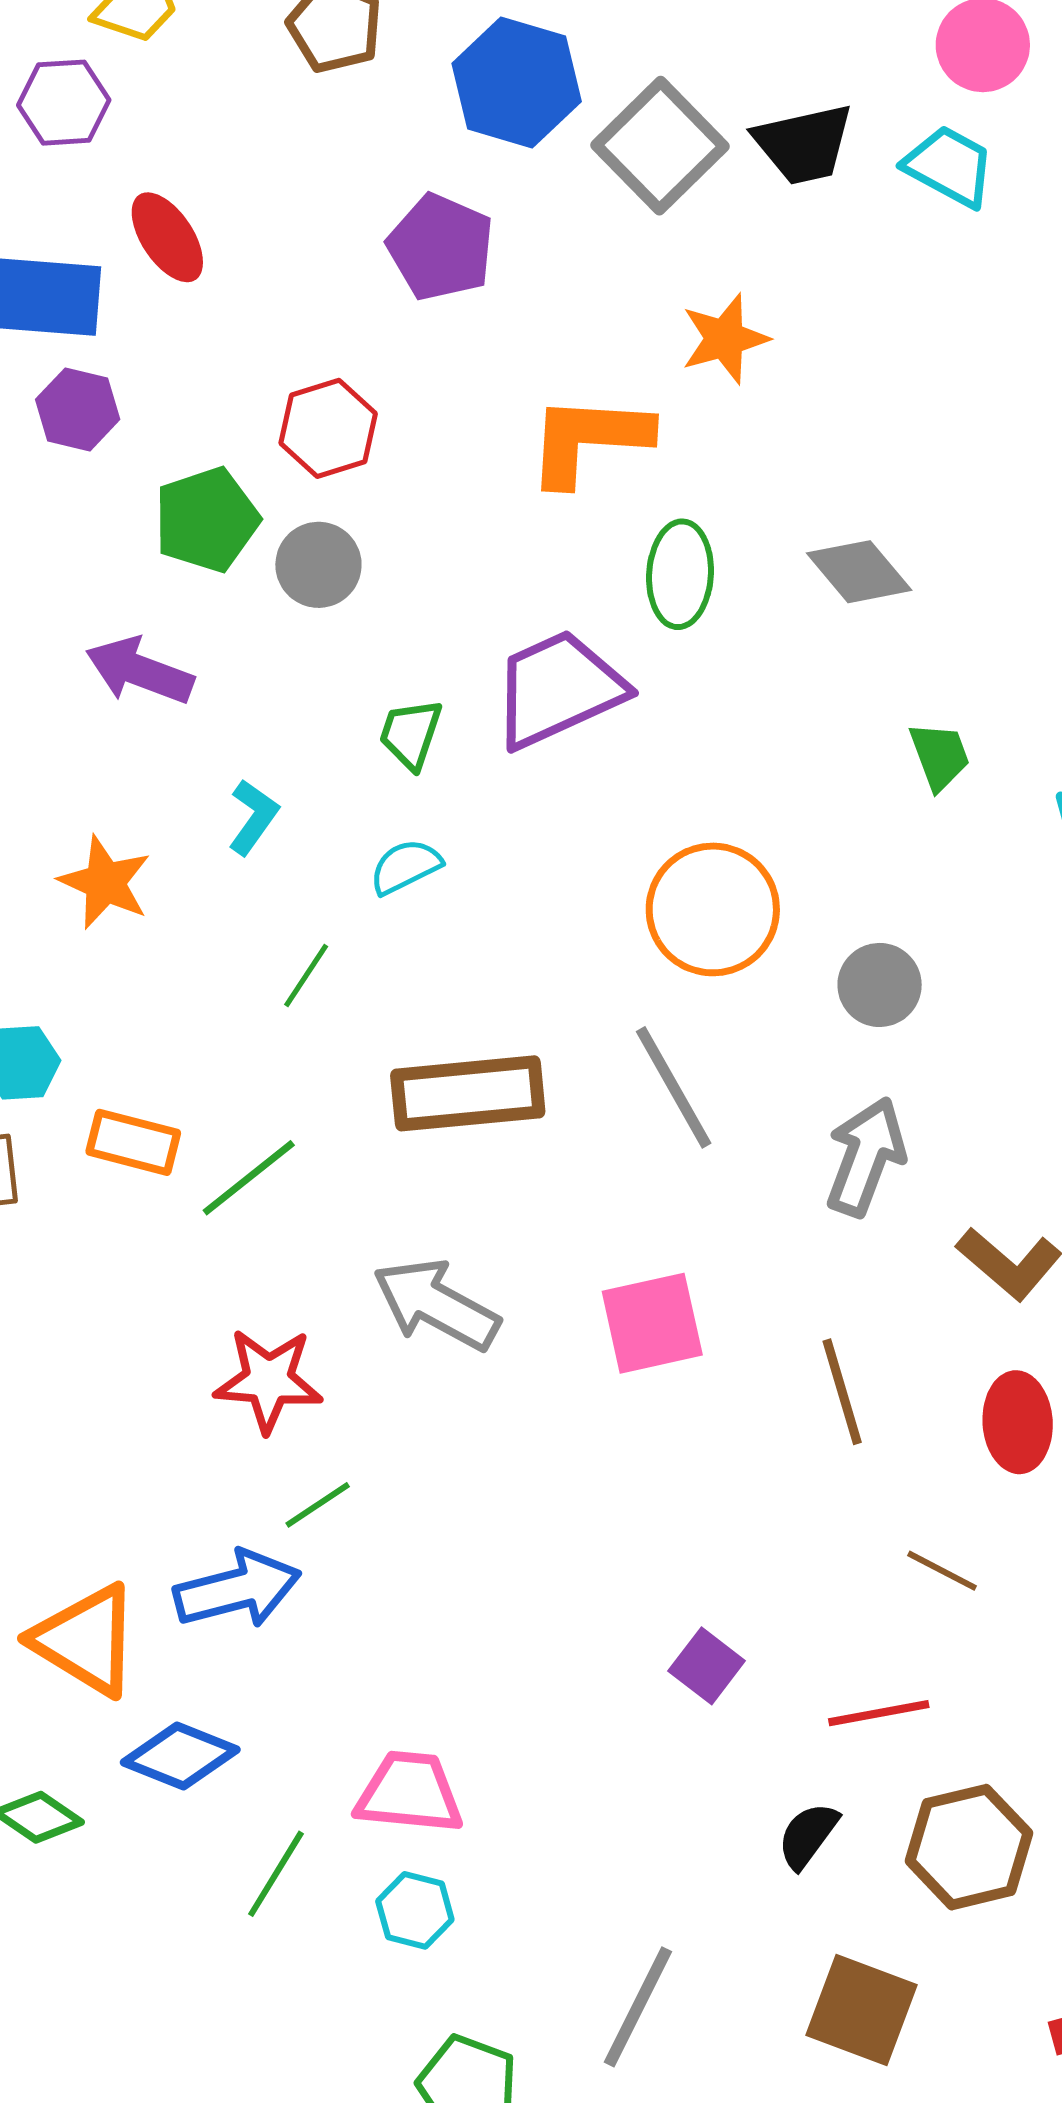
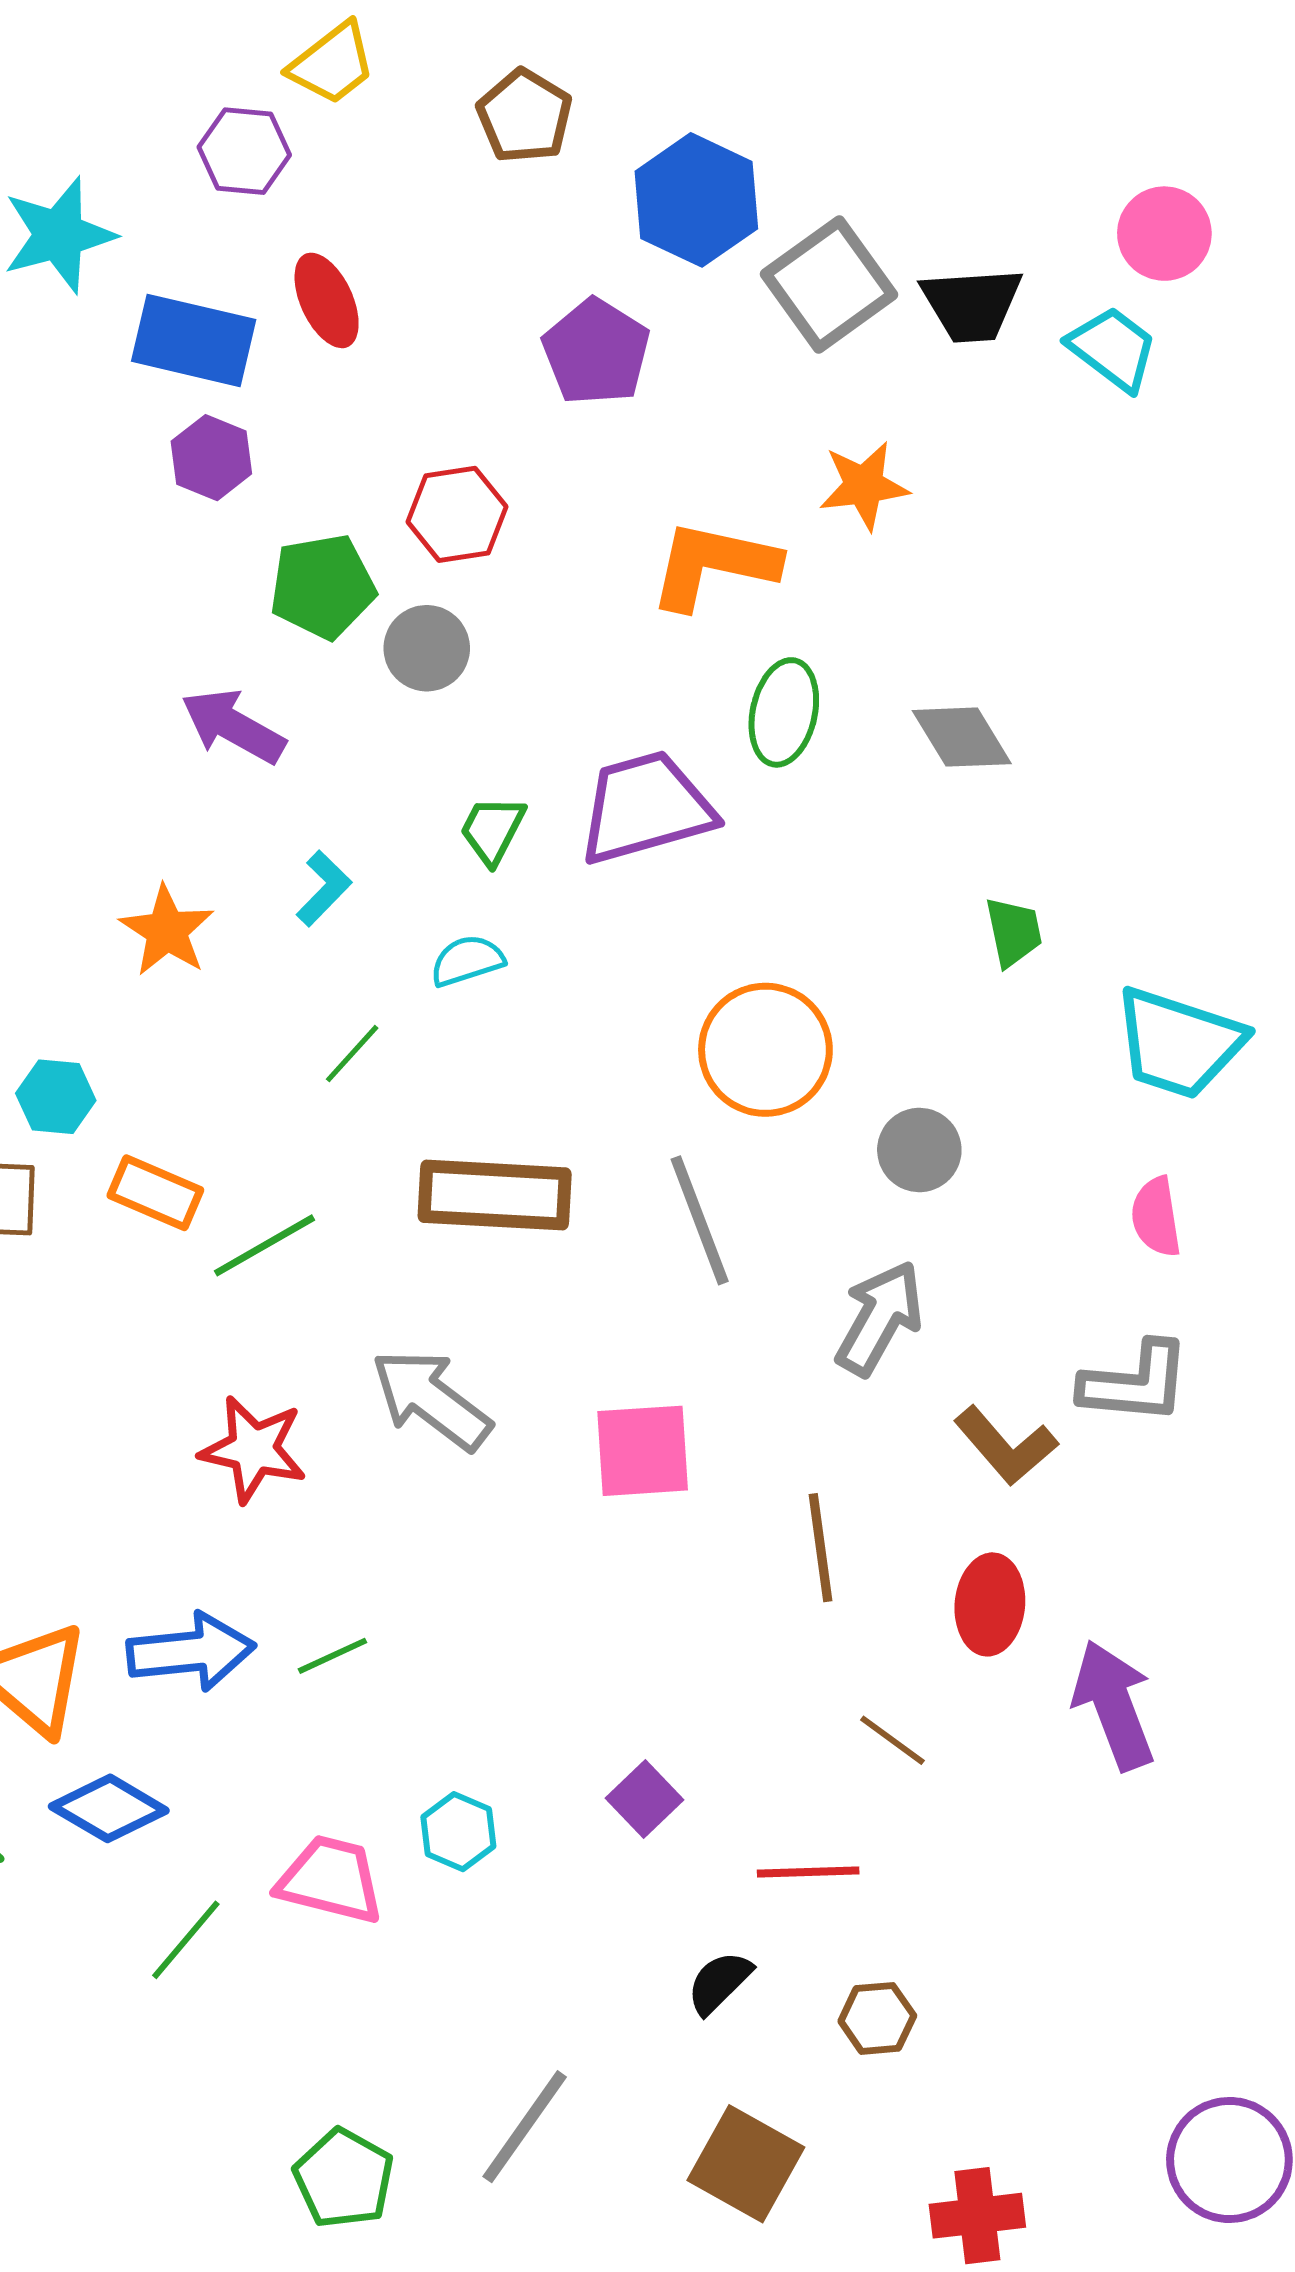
green line: (318, 1505) -> (332, 1656), moved
brown hexagon: (969, 1847) -> (877, 2018), size x0.6
cyan hexagon: (415, 1910) -> (458, 1832), moved

